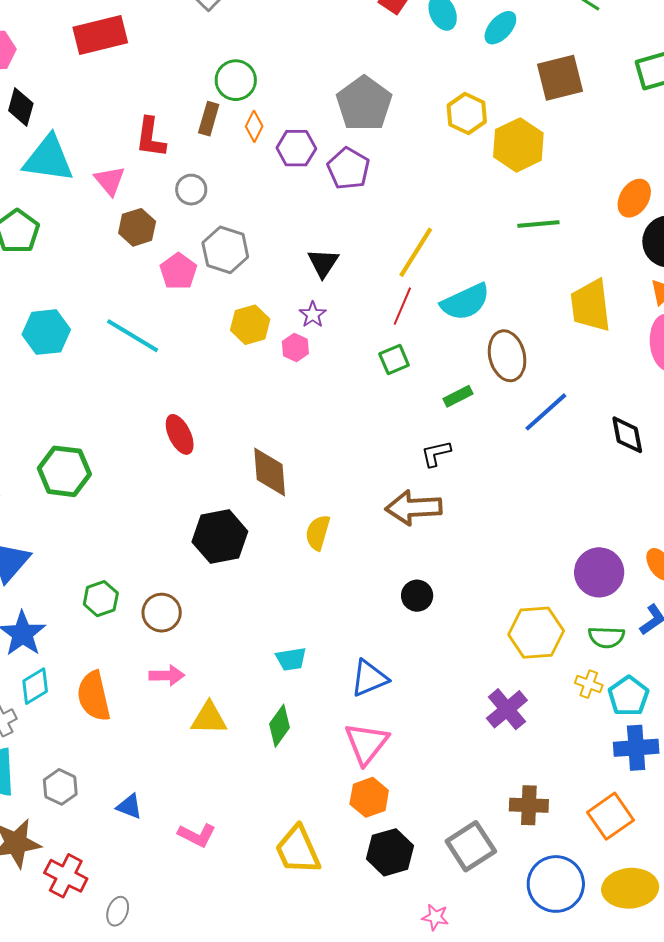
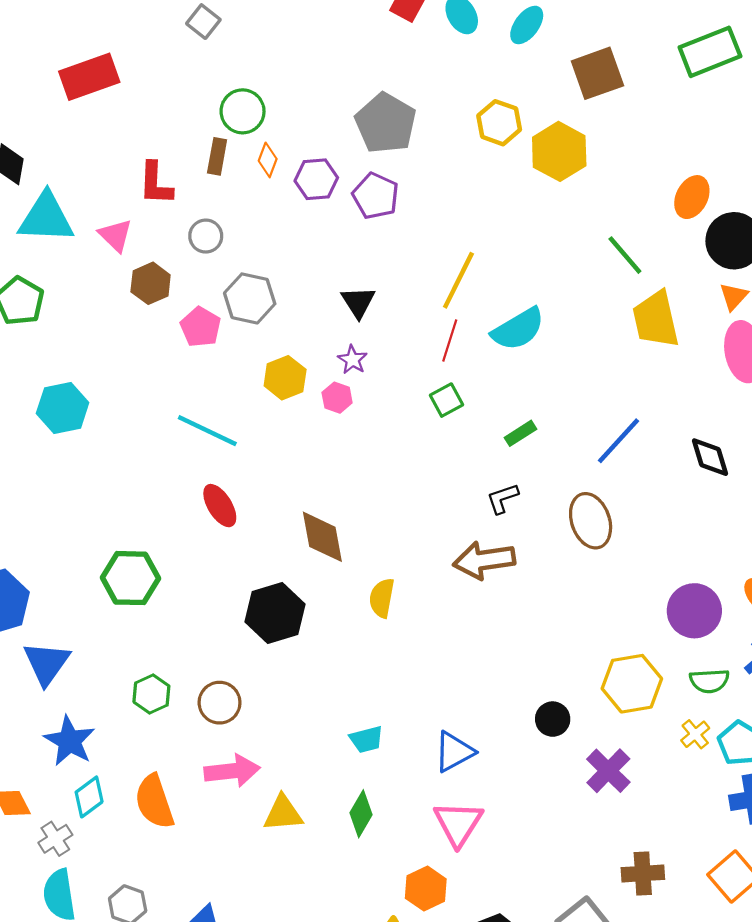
green line: (538, 224) -> (625, 255), moved, turned 60
cyan line: (133, 336) -> (207, 431), moved
brown ellipse: (507, 356) -> (591, 521), moved
green hexagon: (64, 471) -> (131, 578), moved
black circle: (417, 596) -> (553, 719), moved
pink arrow: (167, 675) -> (232, 771), size x1.4
yellow cross: (589, 684) -> (695, 734), turned 36
orange hexagon: (369, 797) -> (426, 889), moved

